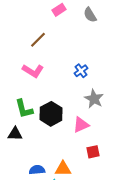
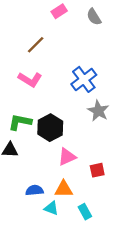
blue cross: (81, 71) -> (84, 79), size x1.6
green L-shape: (24, 109) -> (20, 122), turned 115
pink triangle: (81, 125) -> (67, 157), moved

